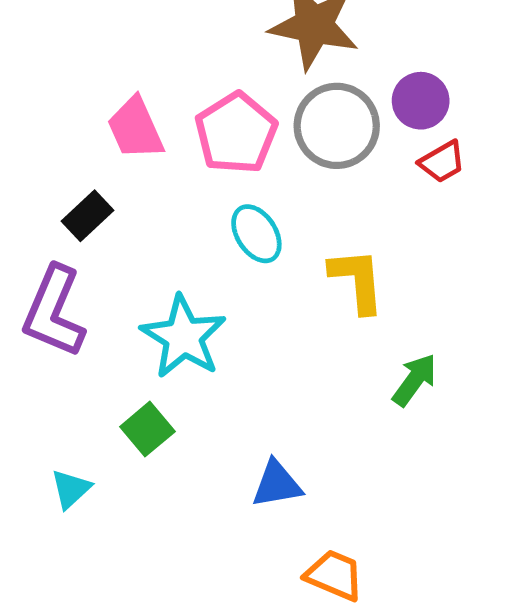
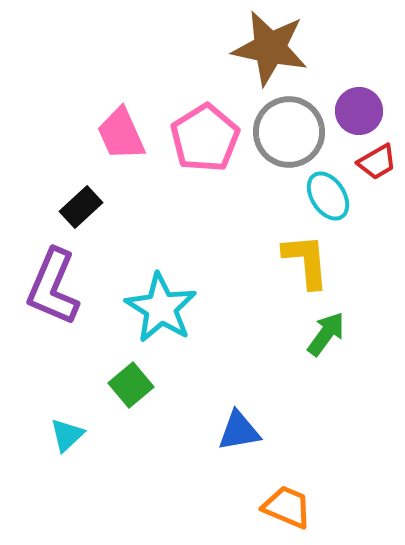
cyan ellipse: (256, 234) -> (328, 196), moved
green arrow: (415, 380) -> (326, 334), moved

